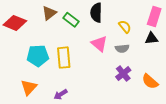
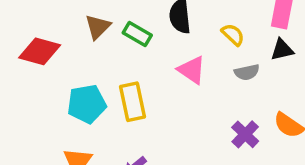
gray semicircle: (122, 48) -> (247, 72), moved
purple cross: (123, 74) -> (245, 134), moved

